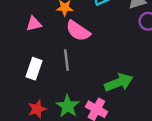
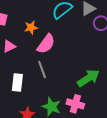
pink semicircle: (78, 31) -> (46, 44), turned -75

